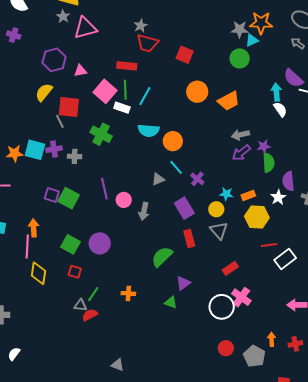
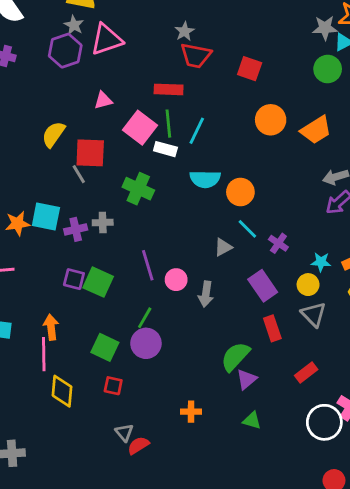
purple hexagon: (54, 60) -> (65, 51), moved
purple cross: (54, 149) -> (76, 229), moved
red rectangle: (230, 268) -> (306, 373), moved
purple triangle: (183, 283) -> (247, 379), moved
green line: (93, 294) -> (145, 318), moved
gray triangle: (80, 305) -> (124, 433), turned 48

